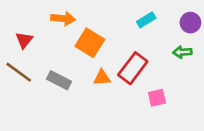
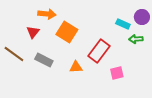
cyan rectangle: (146, 20) -> (123, 24), moved, turned 56
red triangle: (24, 40) -> (33, 32), moved
orange triangle: (102, 78) -> (76, 67), moved

